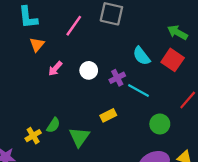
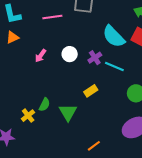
pink line: (74, 26) -> (52, 17), turned 54
orange triangle: (37, 44) -> (13, 37), moved, turned 32
cyan semicircle: (142, 56) -> (114, 37), size x1.4

